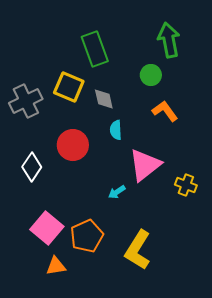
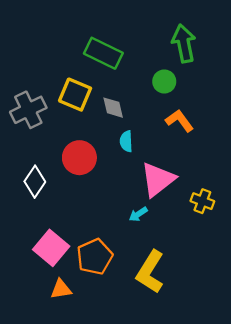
green rectangle: (95, 49) -> (103, 53), turned -44
cyan arrow: (117, 192) -> (138, 214), moved

